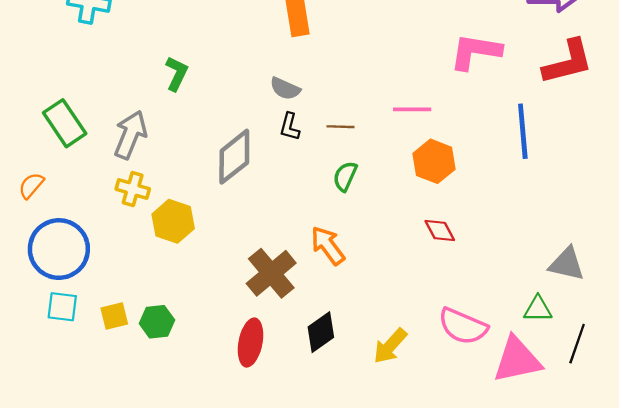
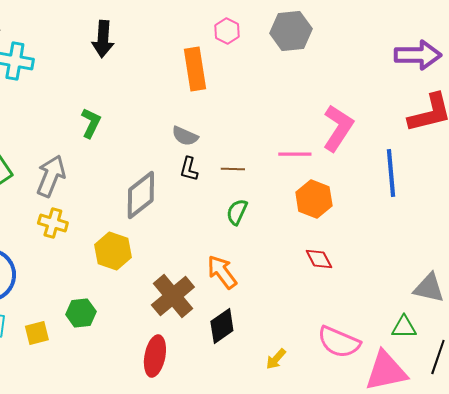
pink L-shape: (476, 52) -> (338, 128), moved, turned 114
yellow hexagon: (173, 221) -> (113, 251), moved
green hexagon: (157, 322) -> (81, 313), moved
black diamond: (321, 332) -> (222, 326), moved
yellow arrow: (390, 346) -> (276, 359), size x0.7

